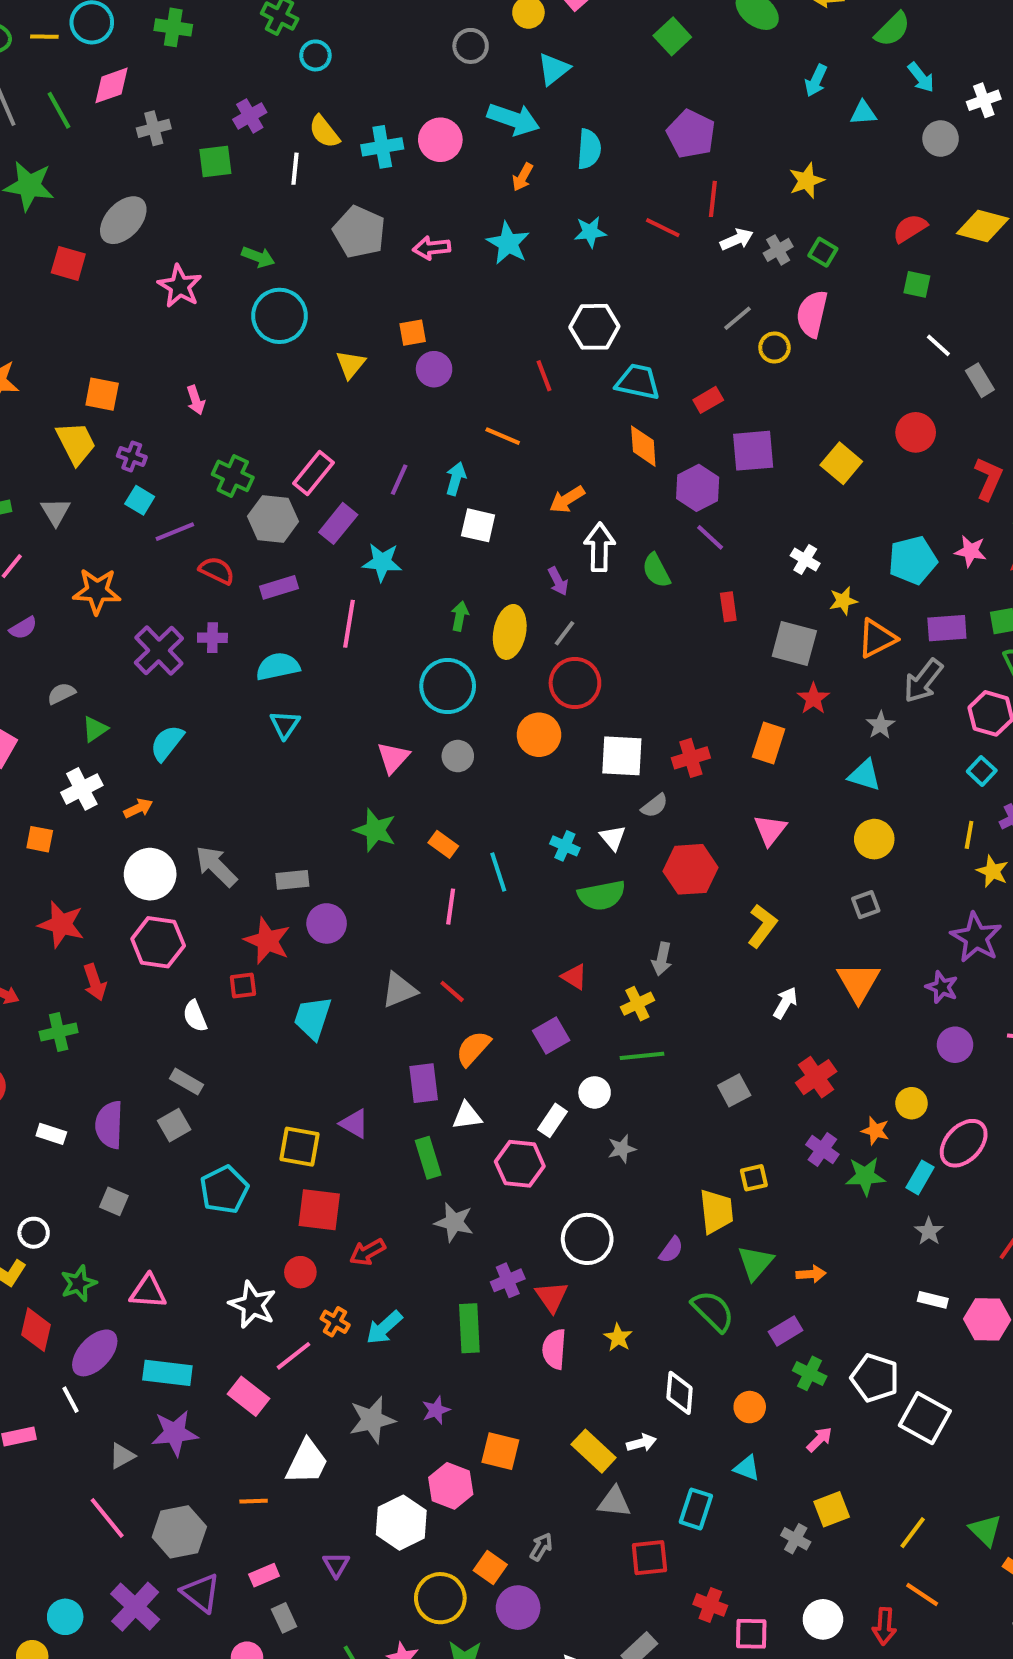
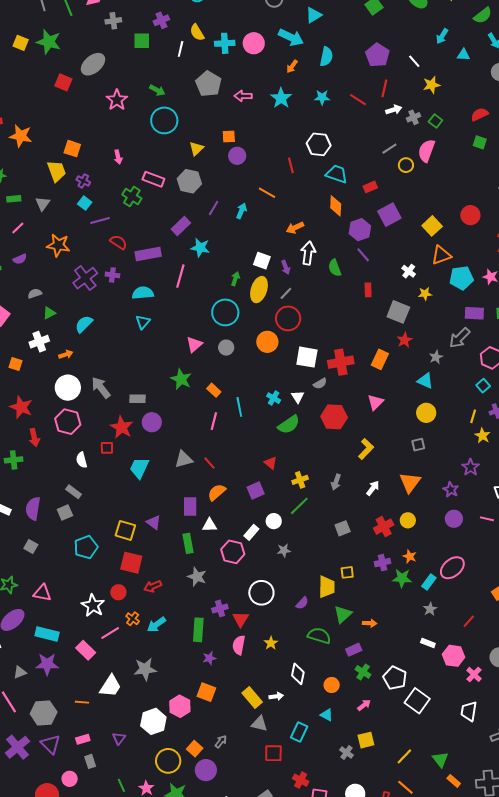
white line: (938, 345) -> (414, 61), moved
purple square: (753, 451) -> (389, 215), turned -30
pink rectangle: (313, 473) -> (153, 179), moved, turned 65
gray hexagon: (273, 519) -> (189, 181), moved
white square: (478, 525) -> (262, 261), moved
purple rectangle: (279, 587) -> (148, 254), size x1.4
orange triangle: (877, 638) -> (441, 255), moved
red cross: (691, 758) -> (341, 362), size x1.4
green semicircle: (602, 895) -> (289, 425), turned -30
purple star: (976, 938) -> (471, 467), size x0.7
gray arrow: (662, 959) -> (336, 482), moved
green line: (642, 1056) -> (299, 506), turned -45
yellow circle: (912, 1103) -> (408, 520), moved
purple cross: (822, 1149) -> (382, 563), turned 35
green semicircle: (713, 1311) -> (319, 636), turned -35
purple star: (436, 1410) -> (209, 658), moved

